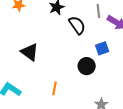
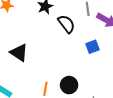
black circle: (87, 66) -> (69, 85), moved

